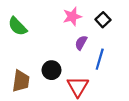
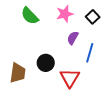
green semicircle: (18, 26) -> (30, 16), moved

